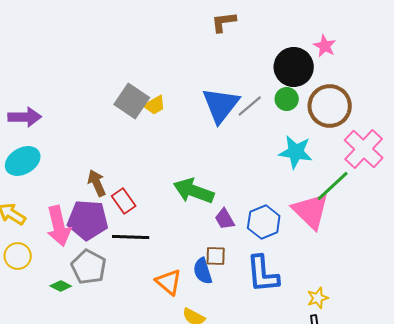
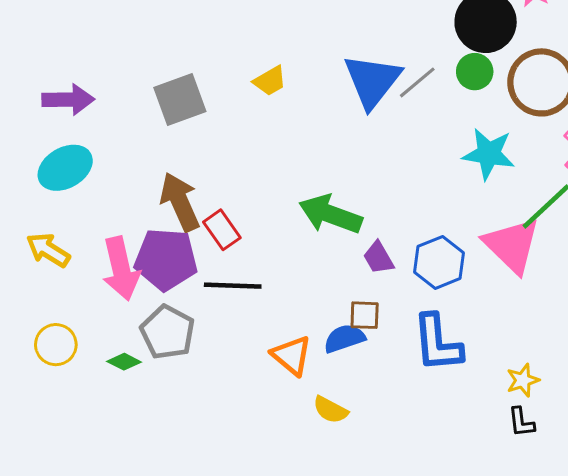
gray square: (132, 101) -> (180, 100), moved, turned 36
brown arrow: (97, 183) -> (180, 202), size x1.4
yellow circle: (18, 256) -> (56, 345), moved
blue semicircle: (203, 271) -> (344, 338), turned 88

